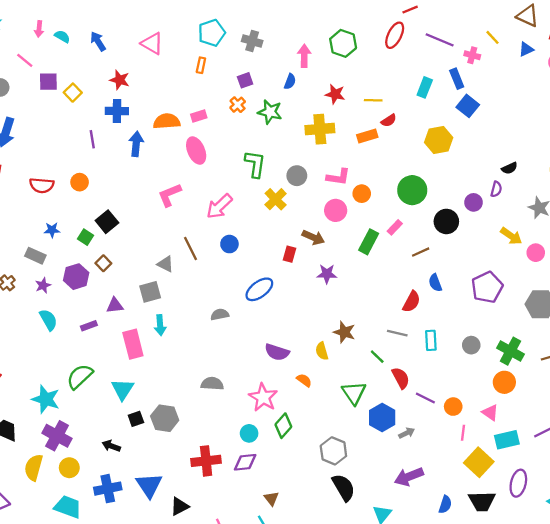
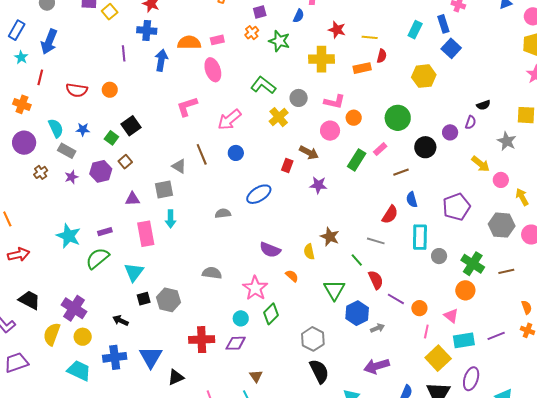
red semicircle: (389, 121) -> (382, 56), turned -48
green L-shape: (255, 164) -> (263, 85), turned -65
cyan semicircle: (48, 320) -> (56, 128), moved
purple rectangle: (89, 326) -> (105, 232), moved
cyan rectangle: (431, 340) -> (420, 237), moved, size x1.4
cyan star: (46, 399) -> (69, 236), moved

